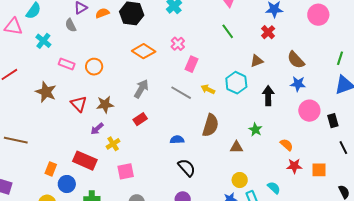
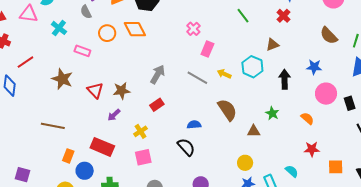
orange diamond: (144, 51) -> (135, 29), moved, turned 30
brown semicircle: (296, 60) -> (329, 36), moved
orange circle: (94, 67) -> (107, 33), moved
brown semicircle: (210, 125) -> (227, 110), turned -50
brown line: (16, 140) -> (53, 126), moved
yellow cross: (113, 144) -> (141, 131), moved
orange semicircle: (287, 145) -> (307, 118), moved
black semicircle: (187, 168) -> (186, 147), moved
orange square: (319, 170) -> (336, 167), moved
yellow circle: (240, 180) -> (245, 163), moved

